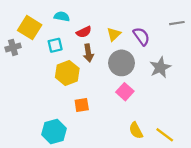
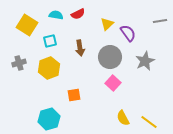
red semicircle: (84, 32) -> (78, 14), moved
yellow triangle: (114, 34) -> (107, 24), moved
gray cross: (13, 47) -> (19, 63), moved
yellow hexagon: (67, 73) -> (49, 68), moved

